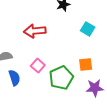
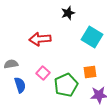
cyan square: (88, 29) -> (92, 37), size x1.5

